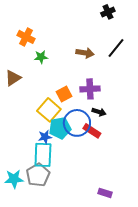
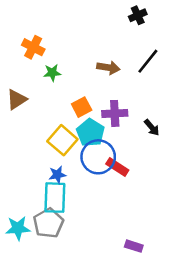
orange square: (64, 94) -> (82, 107), moved
black arrow: (99, 112) -> (152, 127), moved, turned 32
cyan pentagon: (60, 128) -> (91, 133), moved, turned -30

